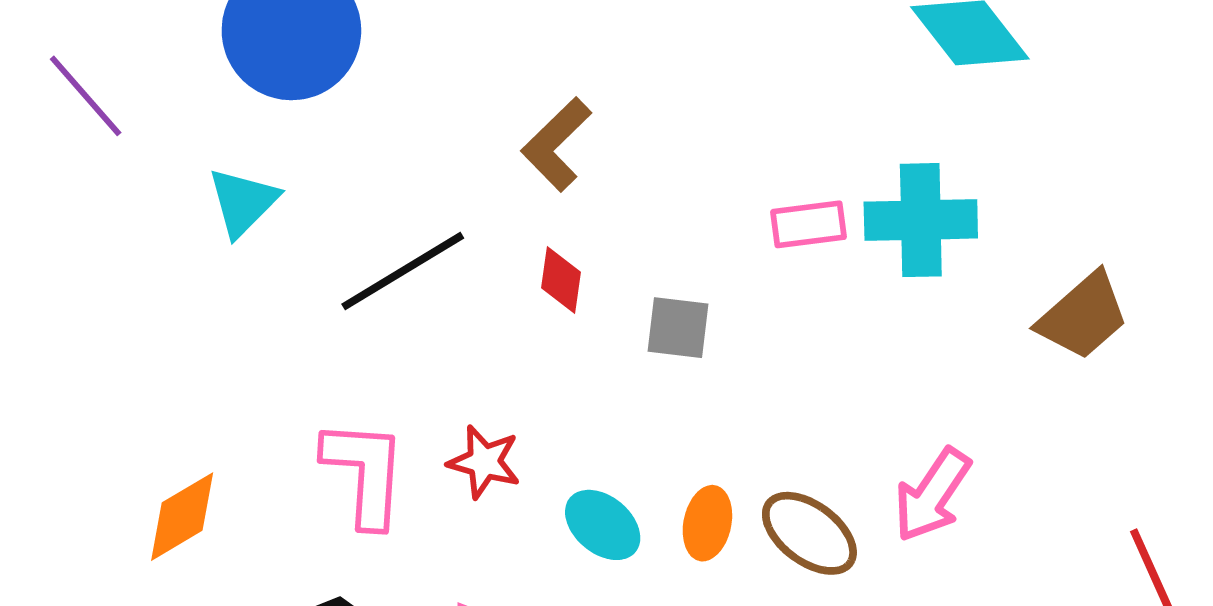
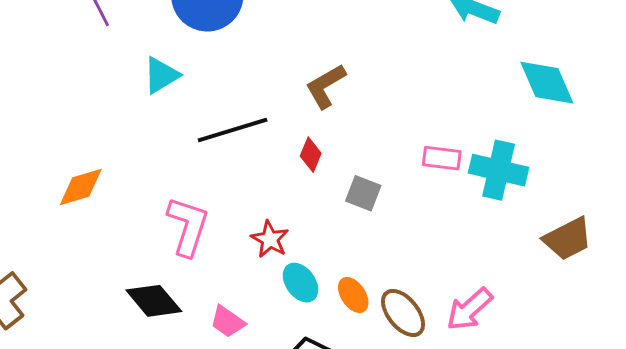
red star: (484, 462) -> (270, 239), moved
orange diamond: (182, 517) -> (81, 187), moved
orange ellipse: (707, 523) -> (353, 295), turned -60

